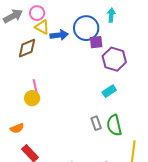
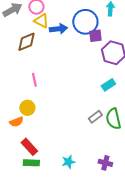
yellow circle: (32, 98) -> (27, 108), moved
gray rectangle: (96, 123) -> (95, 117), turned 72

